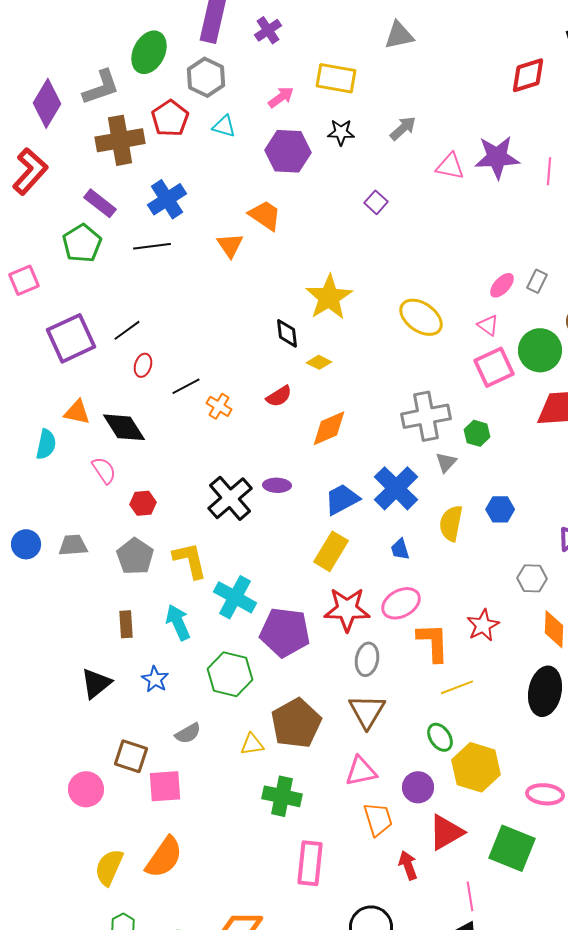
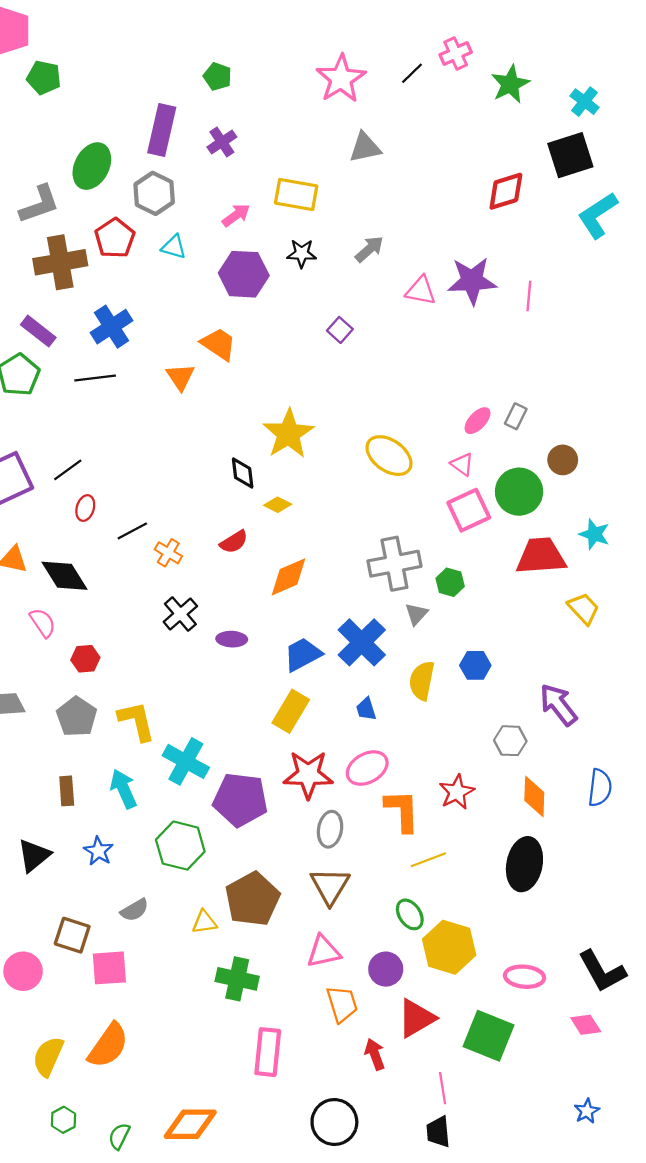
black cross: (230, 498) -> (180, 614), moved, size x0.7

